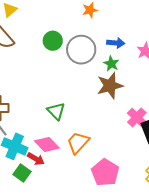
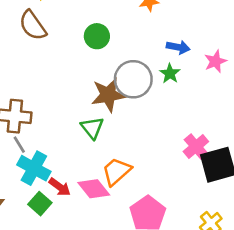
gray circle: (81, 50) -> (133, 79), moved
brown star: (110, 86) -> (108, 95), moved
pink diamond: (47, 145) -> (94, 189), moved

